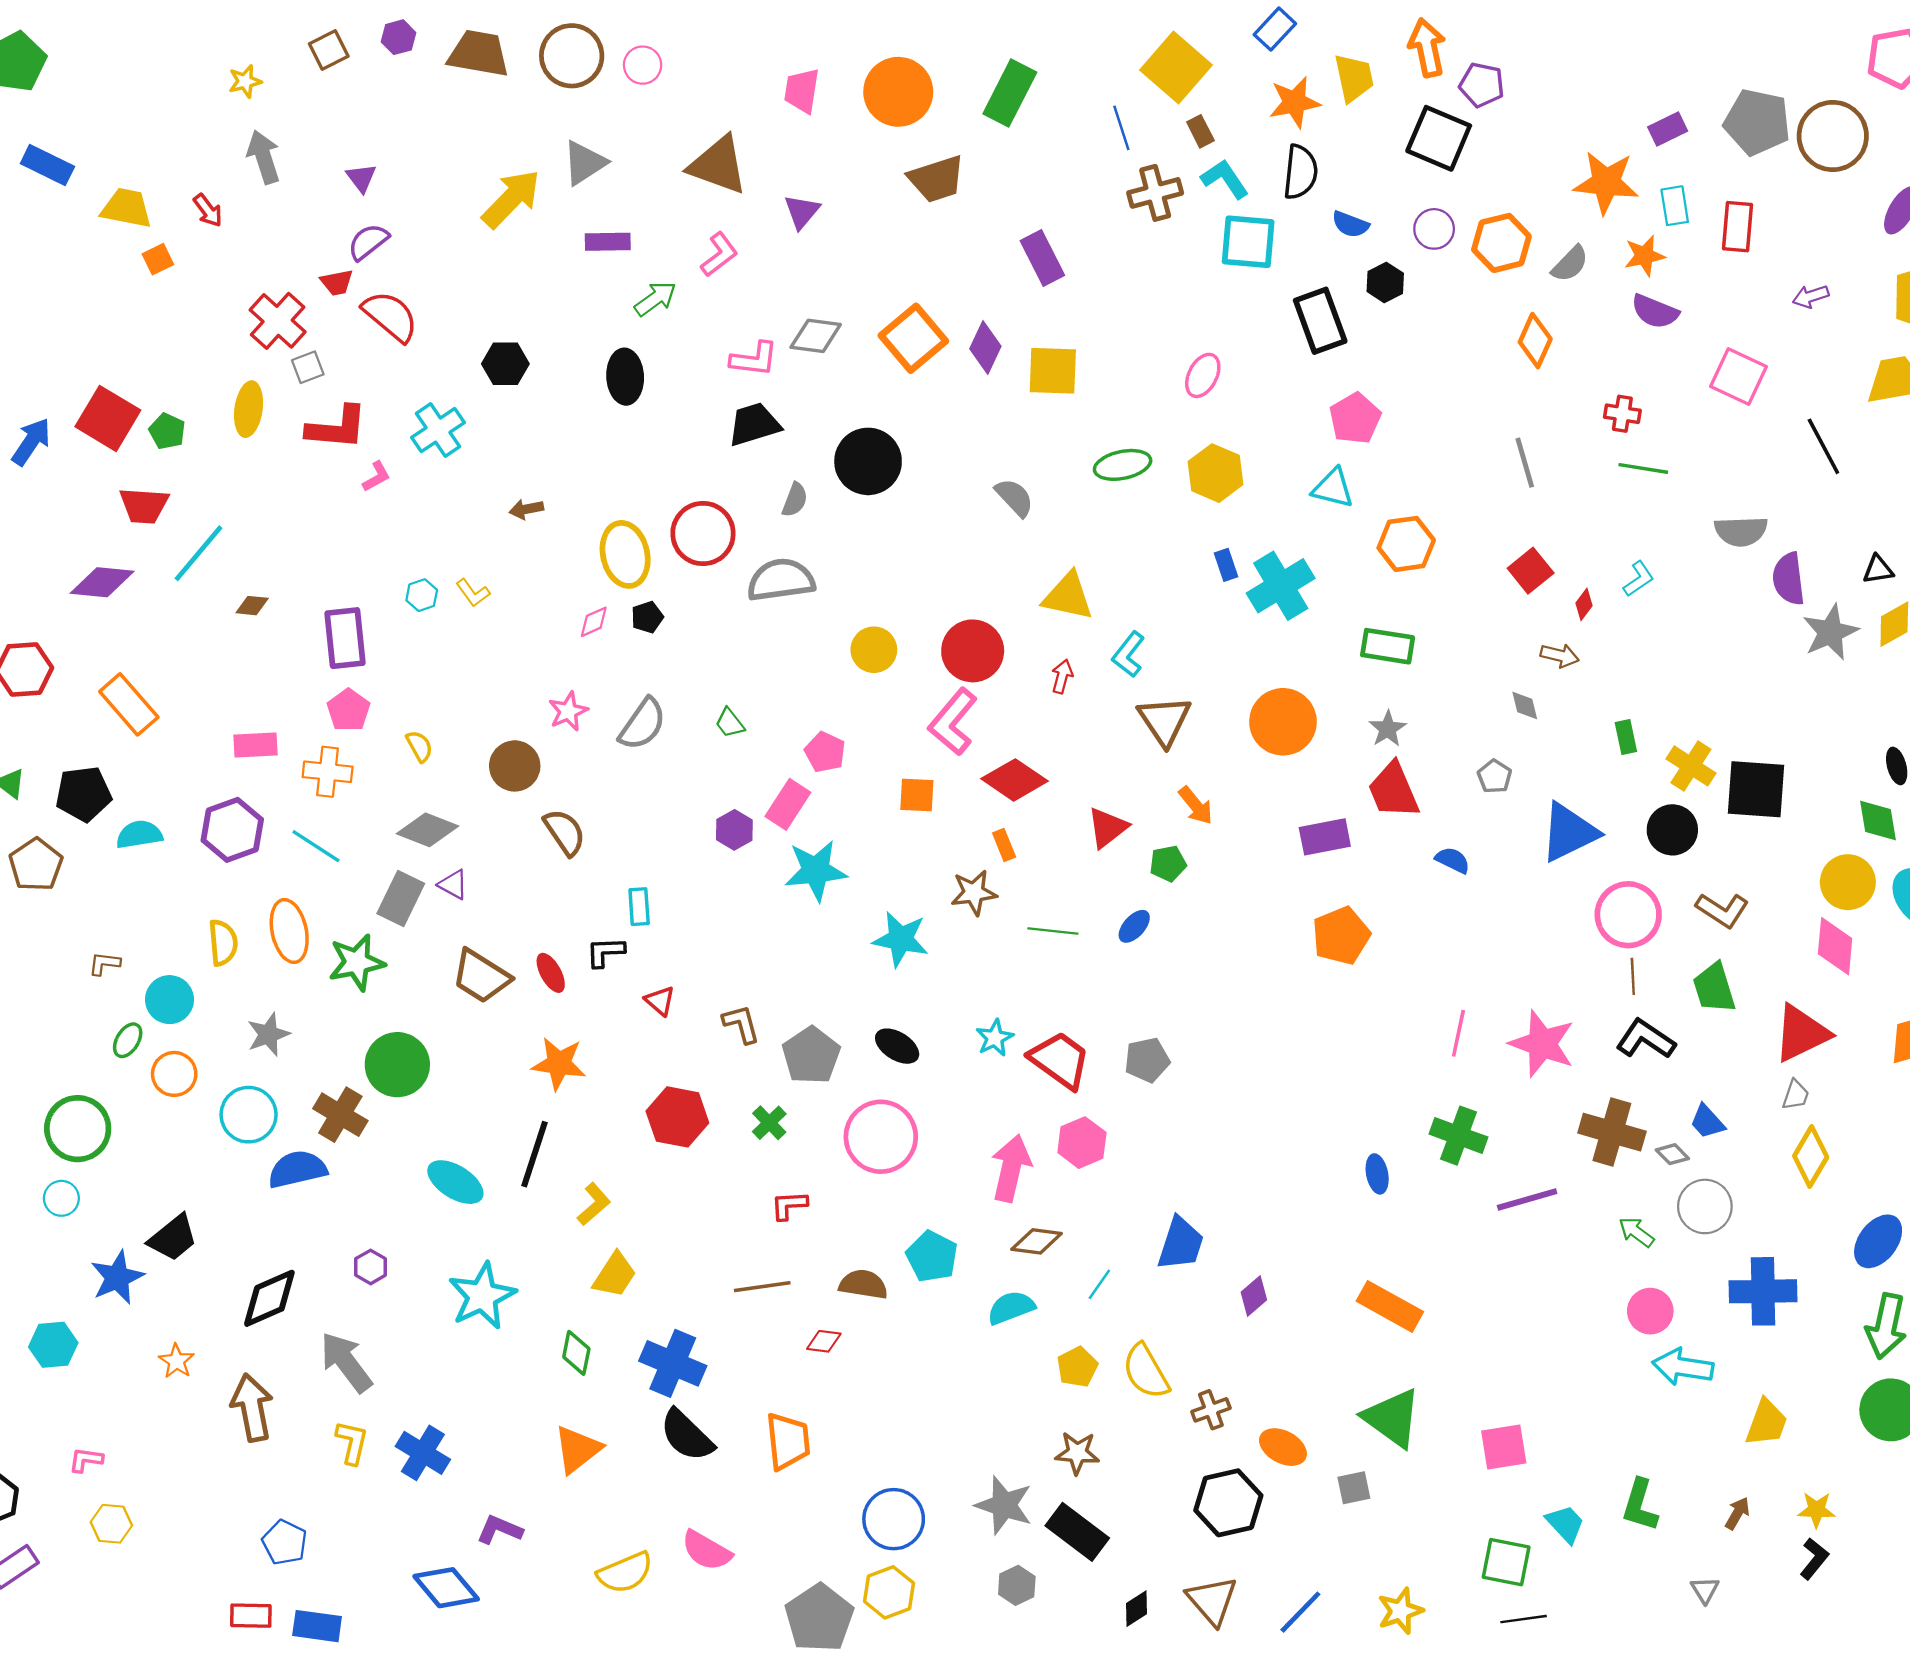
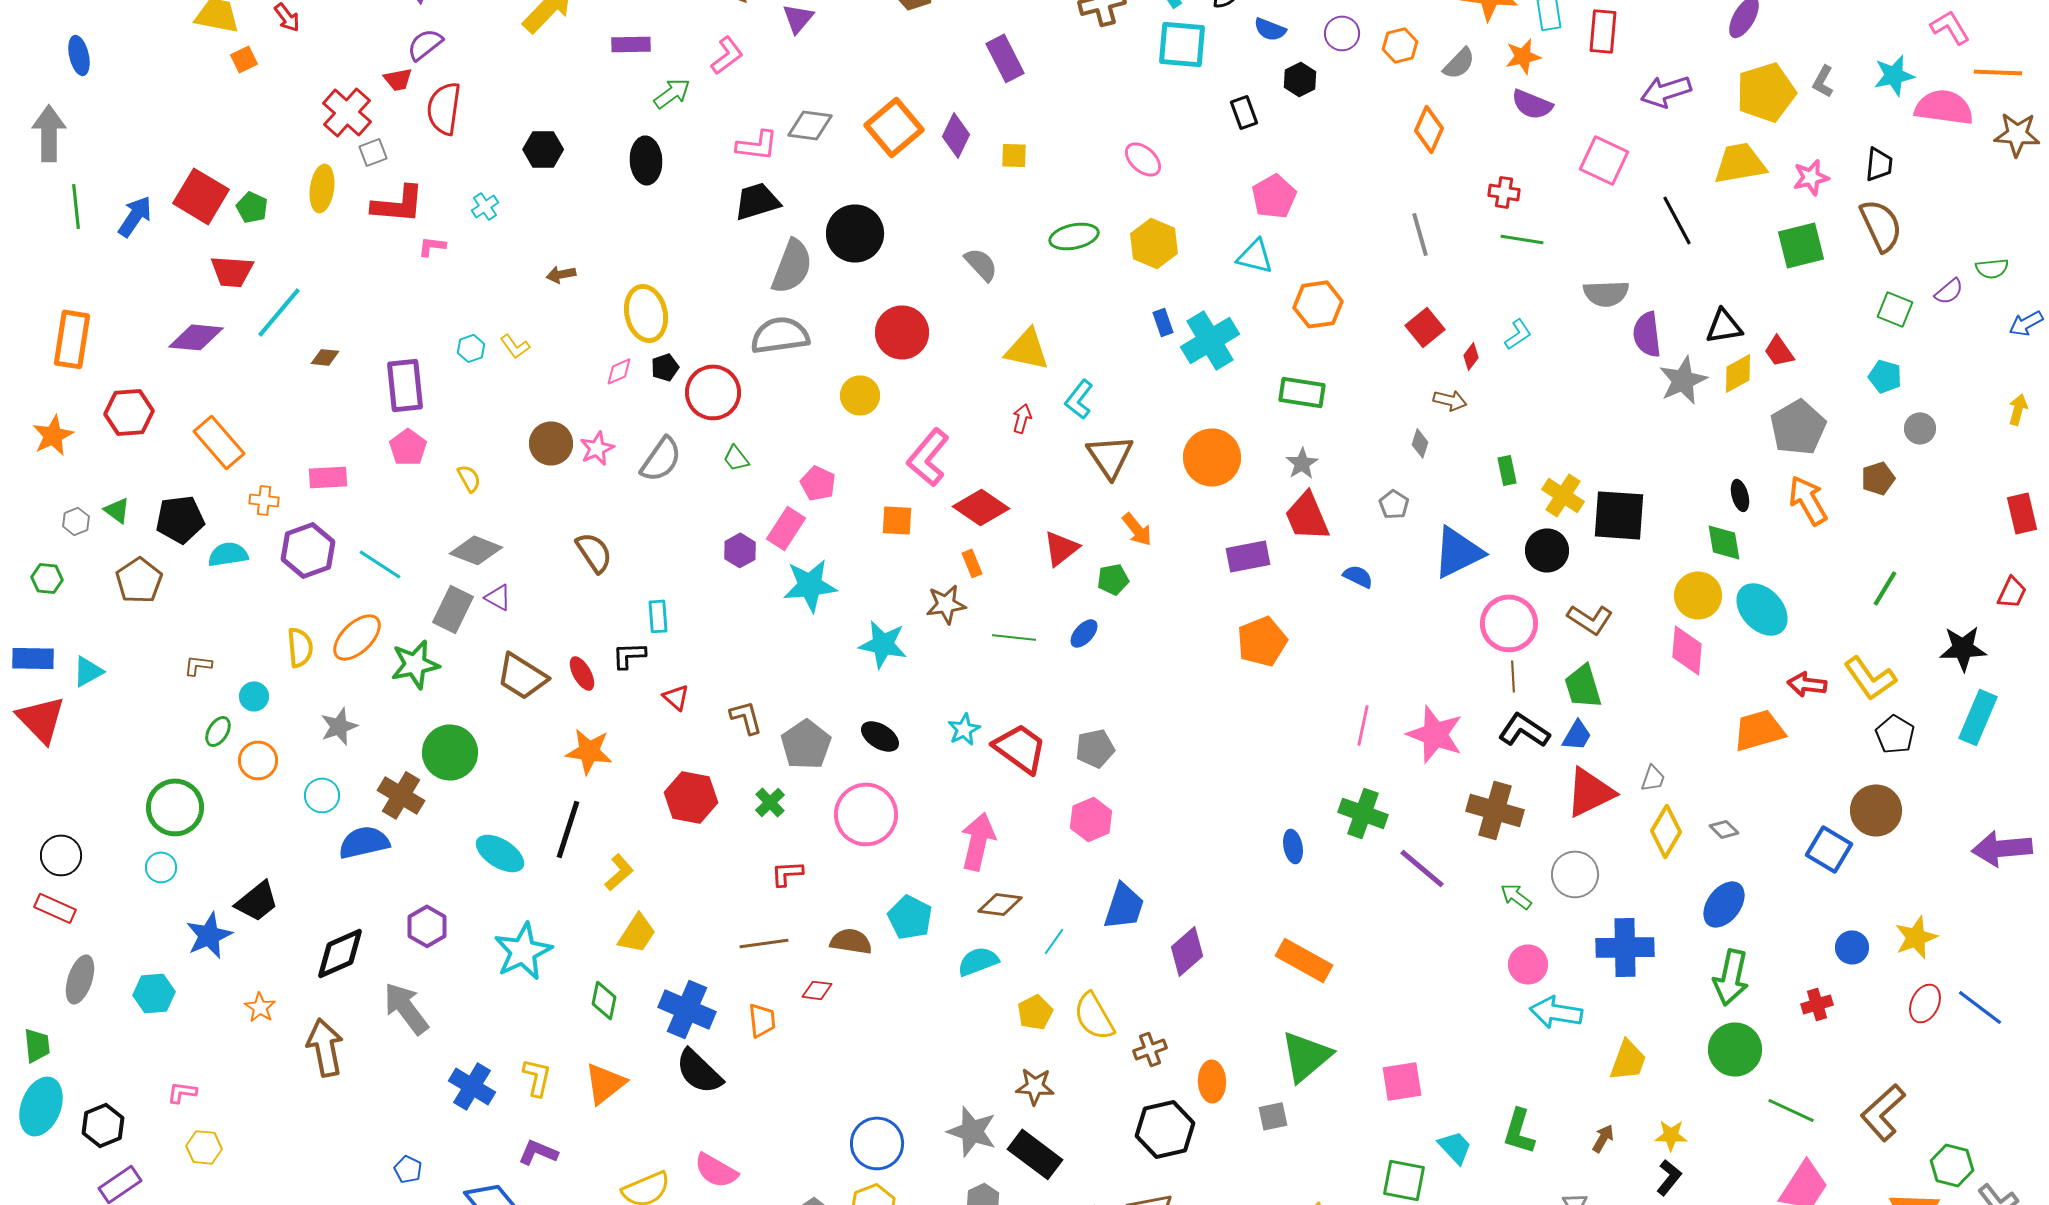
orange hexagon: (1501, 243) -> (1400, 45), size x0.7
purple arrow: (1811, 296) -> (1666, 91), size x1.6
red semicircle: (390, 316) -> (444, 108), turned -122
black rectangle: (1320, 321) -> (1244, 112), size x0.6
yellow square: (1053, 371) -> (1014, 155), size x0.6
pink ellipse: (1203, 375) -> (1143, 159), turned -75
cyan cross: (438, 430) -> (485, 206), size x0.6
pink L-shape: (376, 477) -> (432, 246), turned -144
gray semicircle: (795, 500) -> (792, 266), size x1.8
red circle: (703, 533) -> (713, 392), moved
black triangle: (1878, 570) -> (1724, 326), size x1.4
red circle: (973, 651) -> (902, 332), moved
gray diamond: (1525, 706) -> (1420, 443), turned 32
brown circle: (515, 766) -> (551, 443), moved
orange cross: (328, 772) -> (264, 500), moved, size x0.7
orange ellipse: (289, 931) -> (357, 637), turned 58
cyan circle: (169, 1000) -> (254, 696), size x0.7
red triangle: (1801, 1033) -> (1590, 792), moved
cyan circle: (249, 1115) -> (322, 795), size x0.7
blue trapezoid: (1707, 1122) -> (1577, 735), moved, turned -108
pink hexagon: (1082, 1143) -> (1091, 819), moved
gray diamond: (1672, 1154) -> (1724, 829), moved
purple line: (1527, 1199) -> (1422, 868), turned 56
purple hexagon: (371, 1267) -> (427, 926), size x1.4
purple diamond: (1254, 1296) -> (1187, 951), size x1.4
green triangle: (1392, 1418) -> (1306, 1056), turned 44
orange trapezoid: (788, 1441) -> (762, 1020), moved, size x0.7
yellow L-shape: (352, 1442) -> (537, 1077), moved
orange ellipse: (1283, 1447) -> (1212, 1081), turned 60
blue pentagon: (285, 1542) -> (408, 1169), moved, size x0.7

